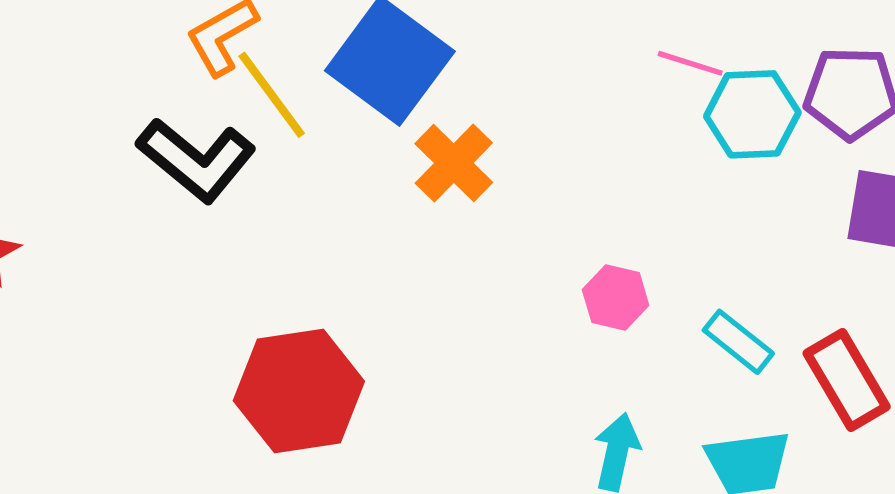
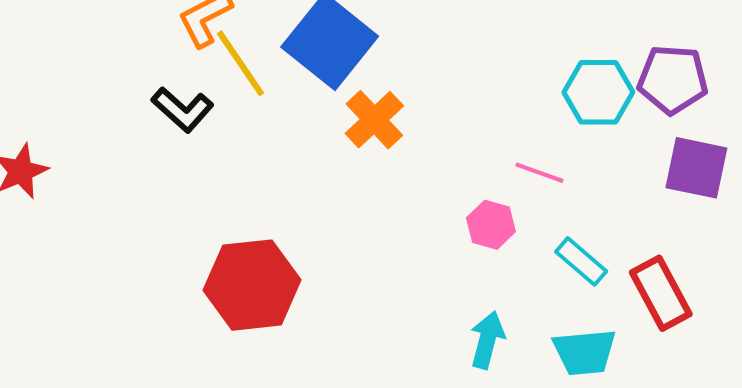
pink line: (690, 63) -> (539, 173), moved
black L-shape: (196, 160) -> (182, 110), size x0.7

